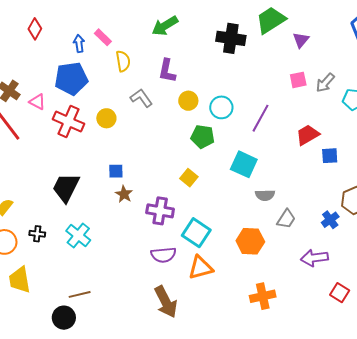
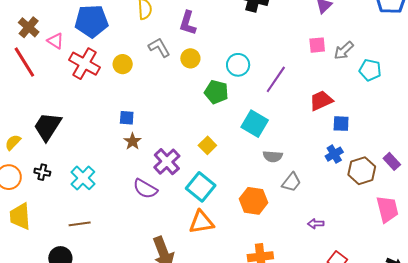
yellow circle: (188, 101) -> (190, 58), moved
yellow square: (189, 178) -> (207, 145), moved
black trapezoid: (66, 188) -> (48, 126), moved
purple cross: (160, 211) -> (167, 162), turned 32
blue cross: (330, 220) -> (334, 154), moved
purple semicircle: (163, 255) -> (145, 189), moved, turned 30
purple arrow: (314, 258) -> (316, 224), size x0.6
brown line: (80, 294) -> (80, 224), moved

